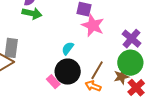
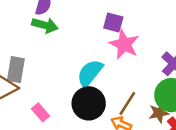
cyan semicircle: (68, 48) -> (90, 73), size x1.6
pink rectangle: (53, 82) -> (41, 112), moved

